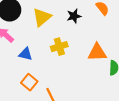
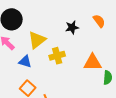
yellow triangle: (42, 17) -> (37, 40), moved

